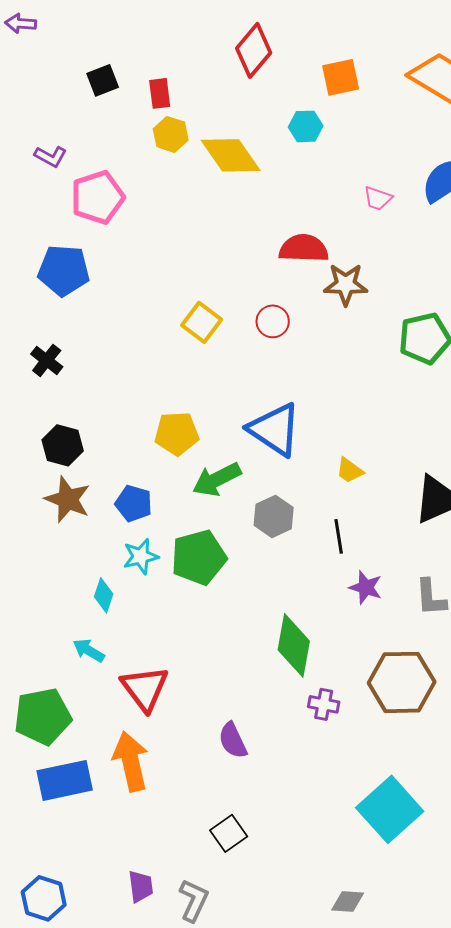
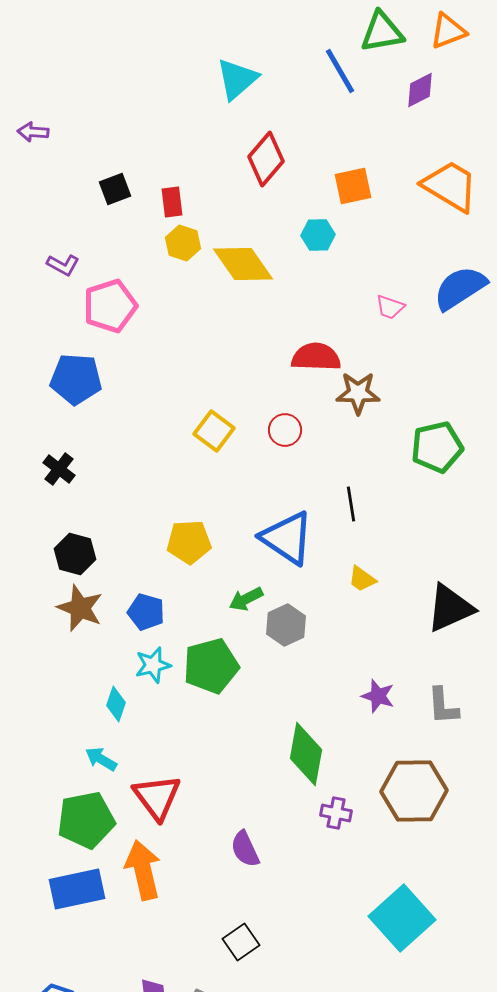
green arrow: (217, 479) -> (246, 599), moved, size x0.7
black line: (339, 536) -> (351, 504), moved
green pentagon: (43, 716) -> (86, 820), moved

